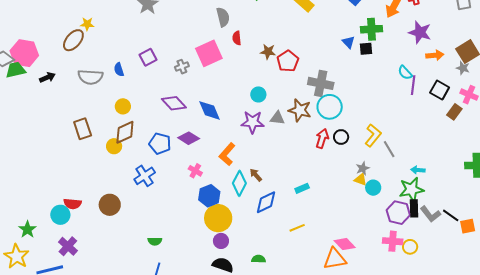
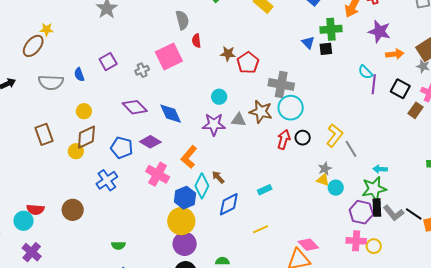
pink cross: (195, 171) -> (158, 174), size x1.6
blue hexagon: (209, 196) -> (185, 198), moved
purple circle: (221, 241) -> (185, 244), size x1.5

